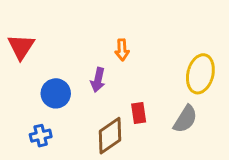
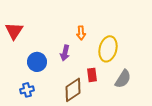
yellow ellipse: (200, 74) -> (108, 49), moved

